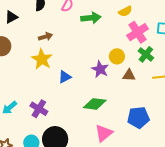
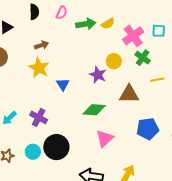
yellow semicircle: (125, 11) -> (108, 24), moved
brown triangle: (129, 75) -> (129, 94), moved, size x1.5
blue triangle: (65, 77) -> (63, 84), turned -32
blue pentagon: (138, 118) -> (148, 129), moved

